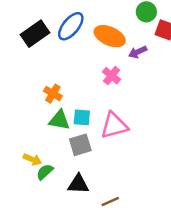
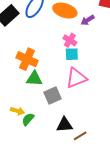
orange cross: (53, 94) -> (27, 59), size x1.5
cyan square: (82, 117) -> (72, 54), moved
black triangle: (78, 184) -> (64, 125), moved

